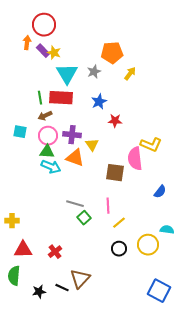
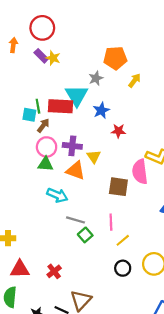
orange arrow: (27, 43) -> (13, 45), moved
cyan triangle: (67, 74) -> (77, 95), moved
brown arrow: (45, 116) -> (43, 126), turned 152
cyan square: (20, 132) -> (29, 115), moved
cyan arrow: (51, 167) -> (57, 195), moved

